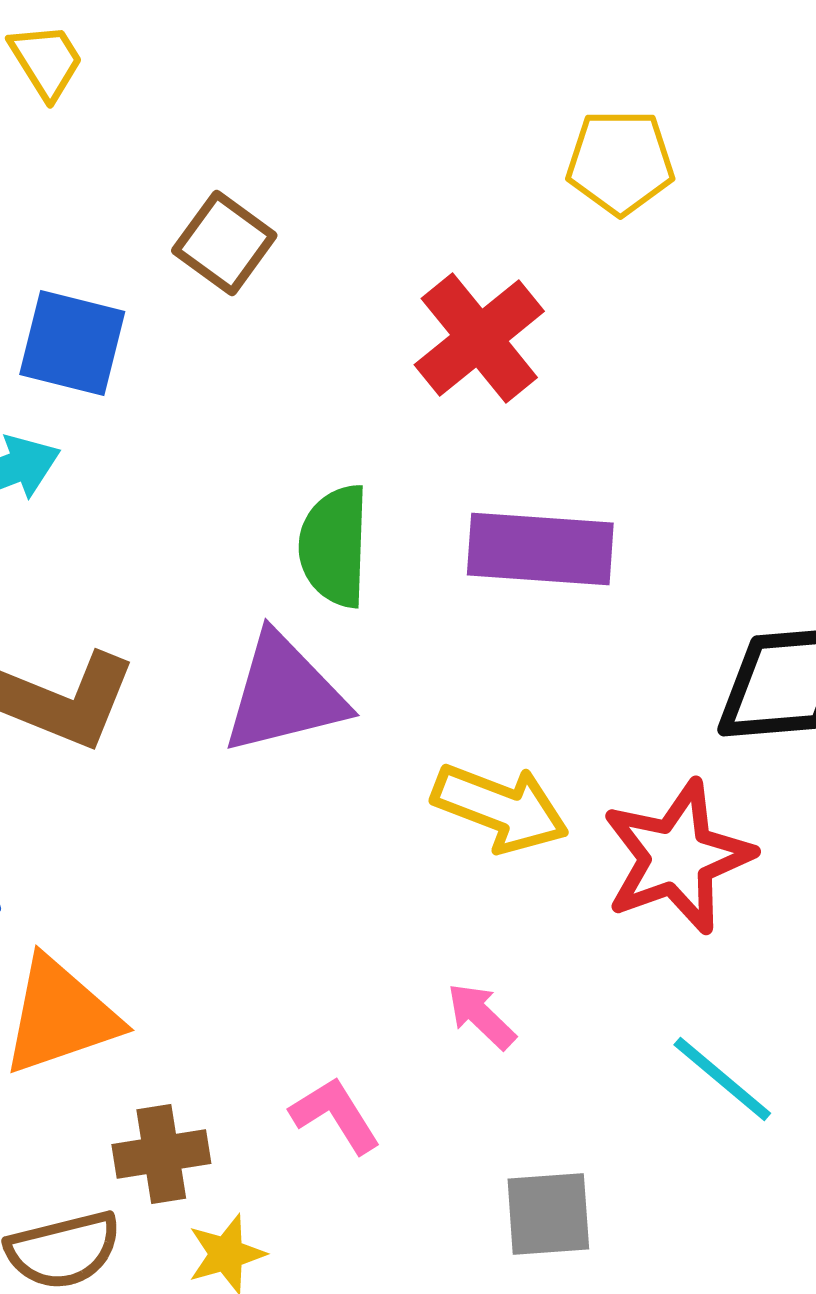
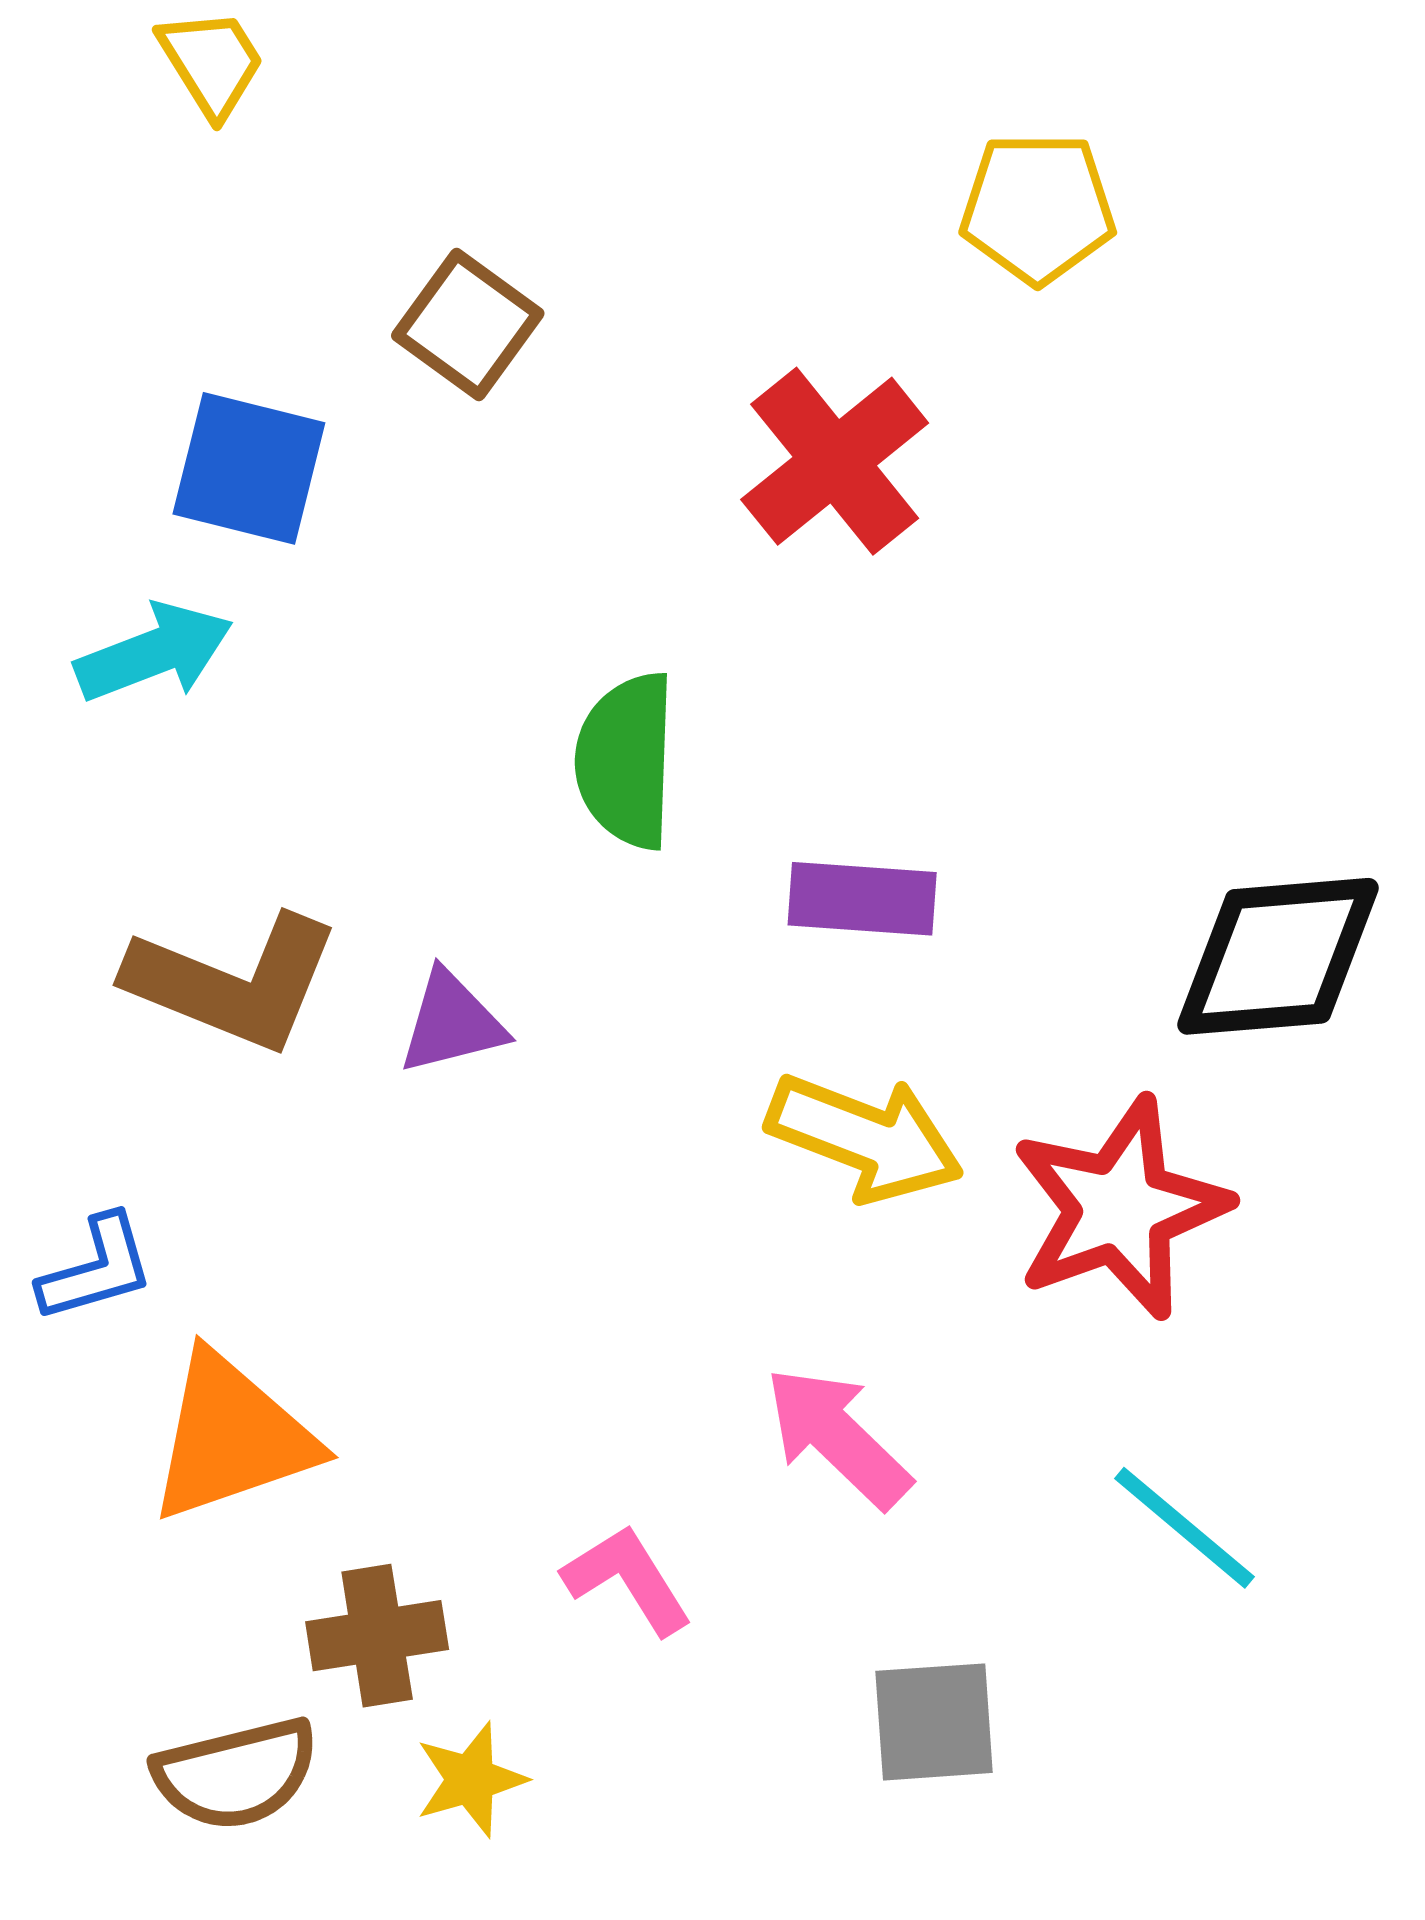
purple rectangle: (540, 549) -> (862, 899), moved, size x0.7
purple triangle: (284, 694) -> (452, 1023), moved, size x0.6
pink arrow: (481, 1016) -> (838, 1437), size x1.5

